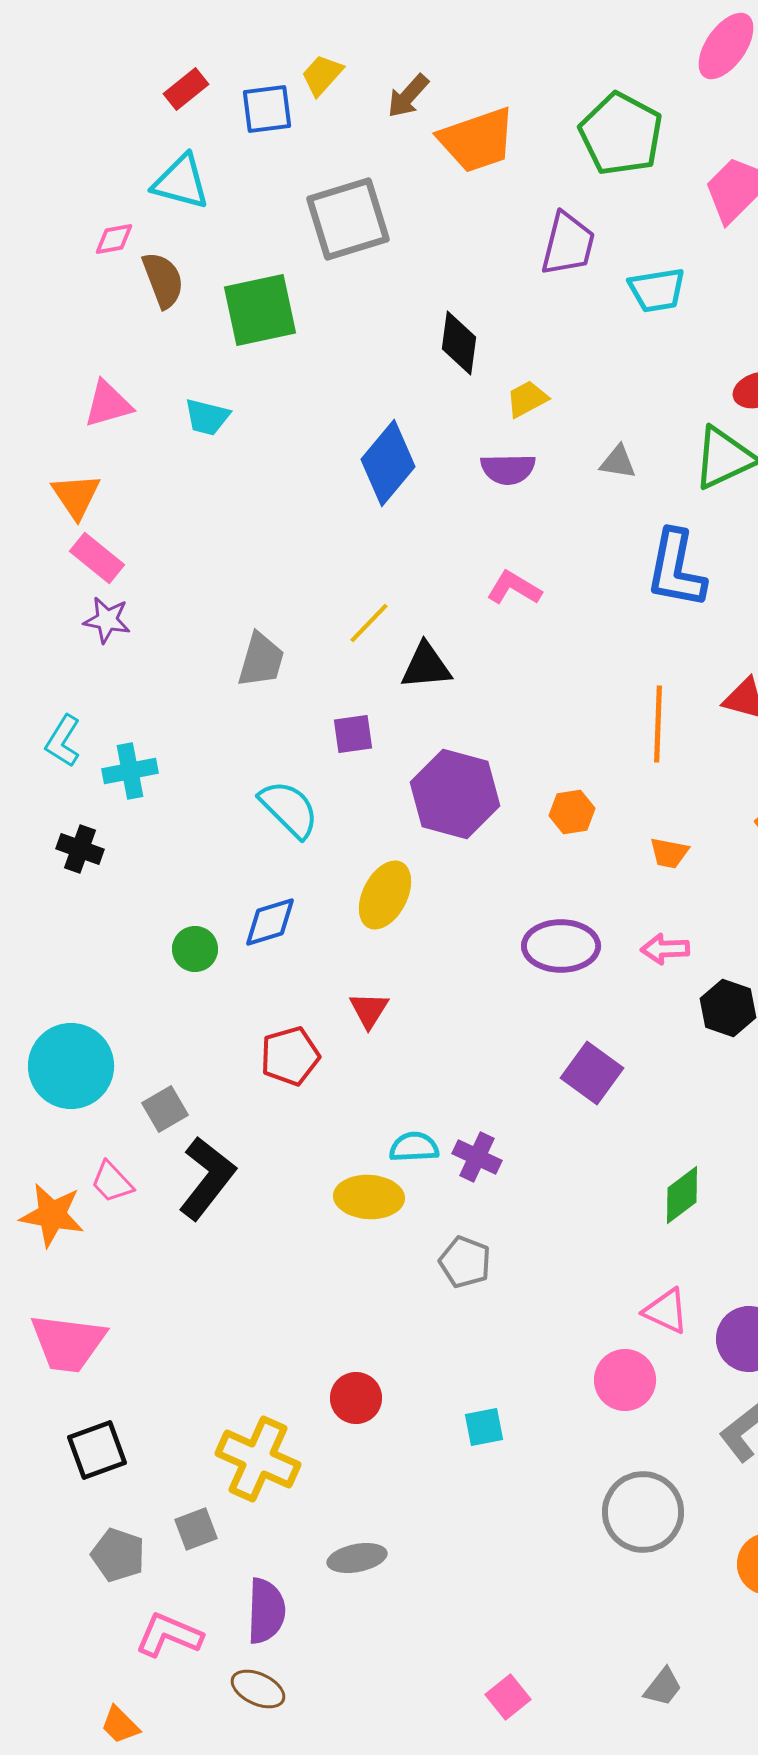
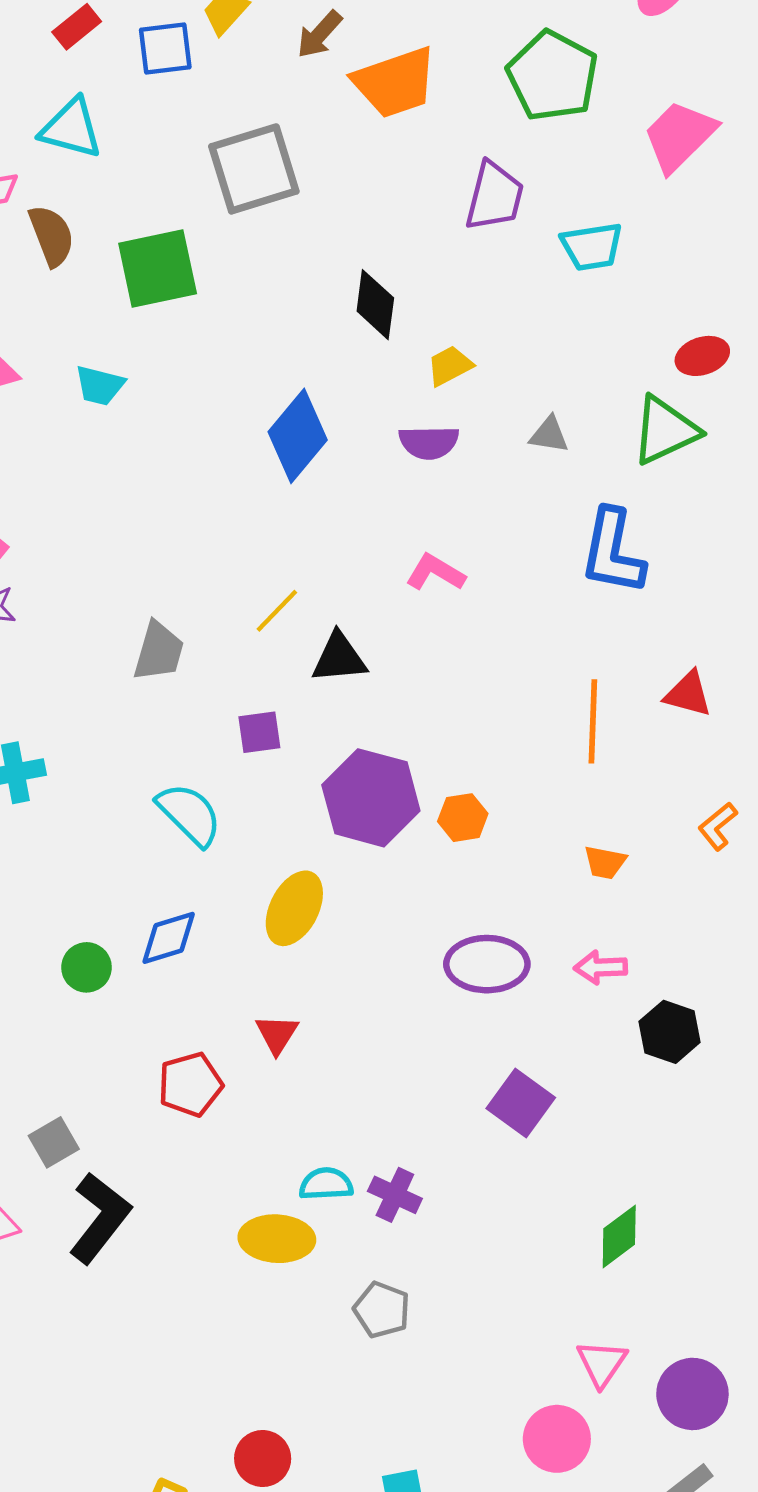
orange hexagon: (572, 812) -> (463, 818), moved
pink triangle: (666, 1311) -> (602, 1363), turned 39

